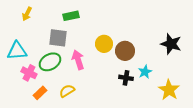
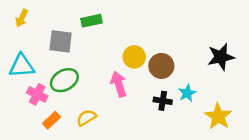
yellow arrow: (27, 14) -> (22, 18), moved
gray square: (58, 38) -> (61, 41), moved
black star: (171, 44) -> (221, 57), turned -30
pink arrow: (78, 60) -> (119, 84), moved

